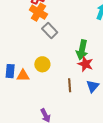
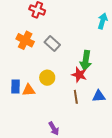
orange cross: (38, 12) -> (25, 40), moved
red star: (85, 64) -> (79, 75), moved
blue triangle: (93, 86) -> (99, 96), turned 48

